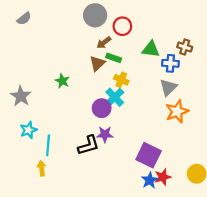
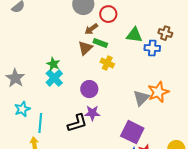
gray triangle: (168, 87) -> (141, 98), moved
cyan cross: (115, 97) -> (54, 78), moved

